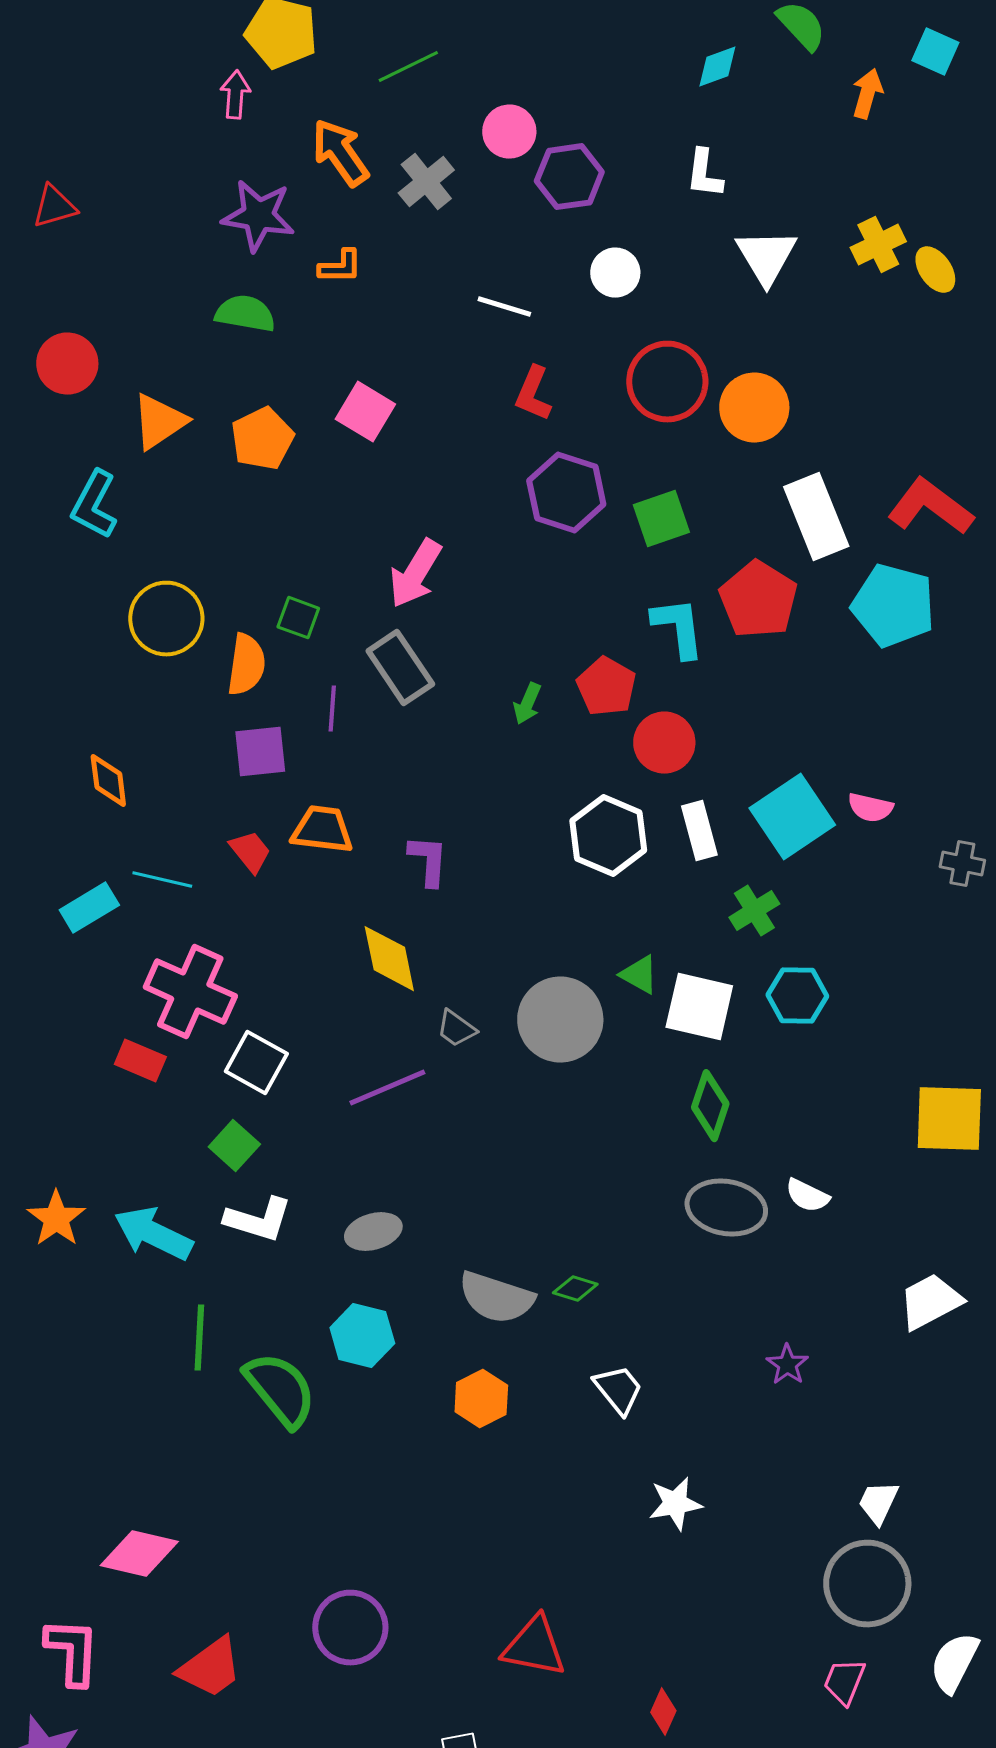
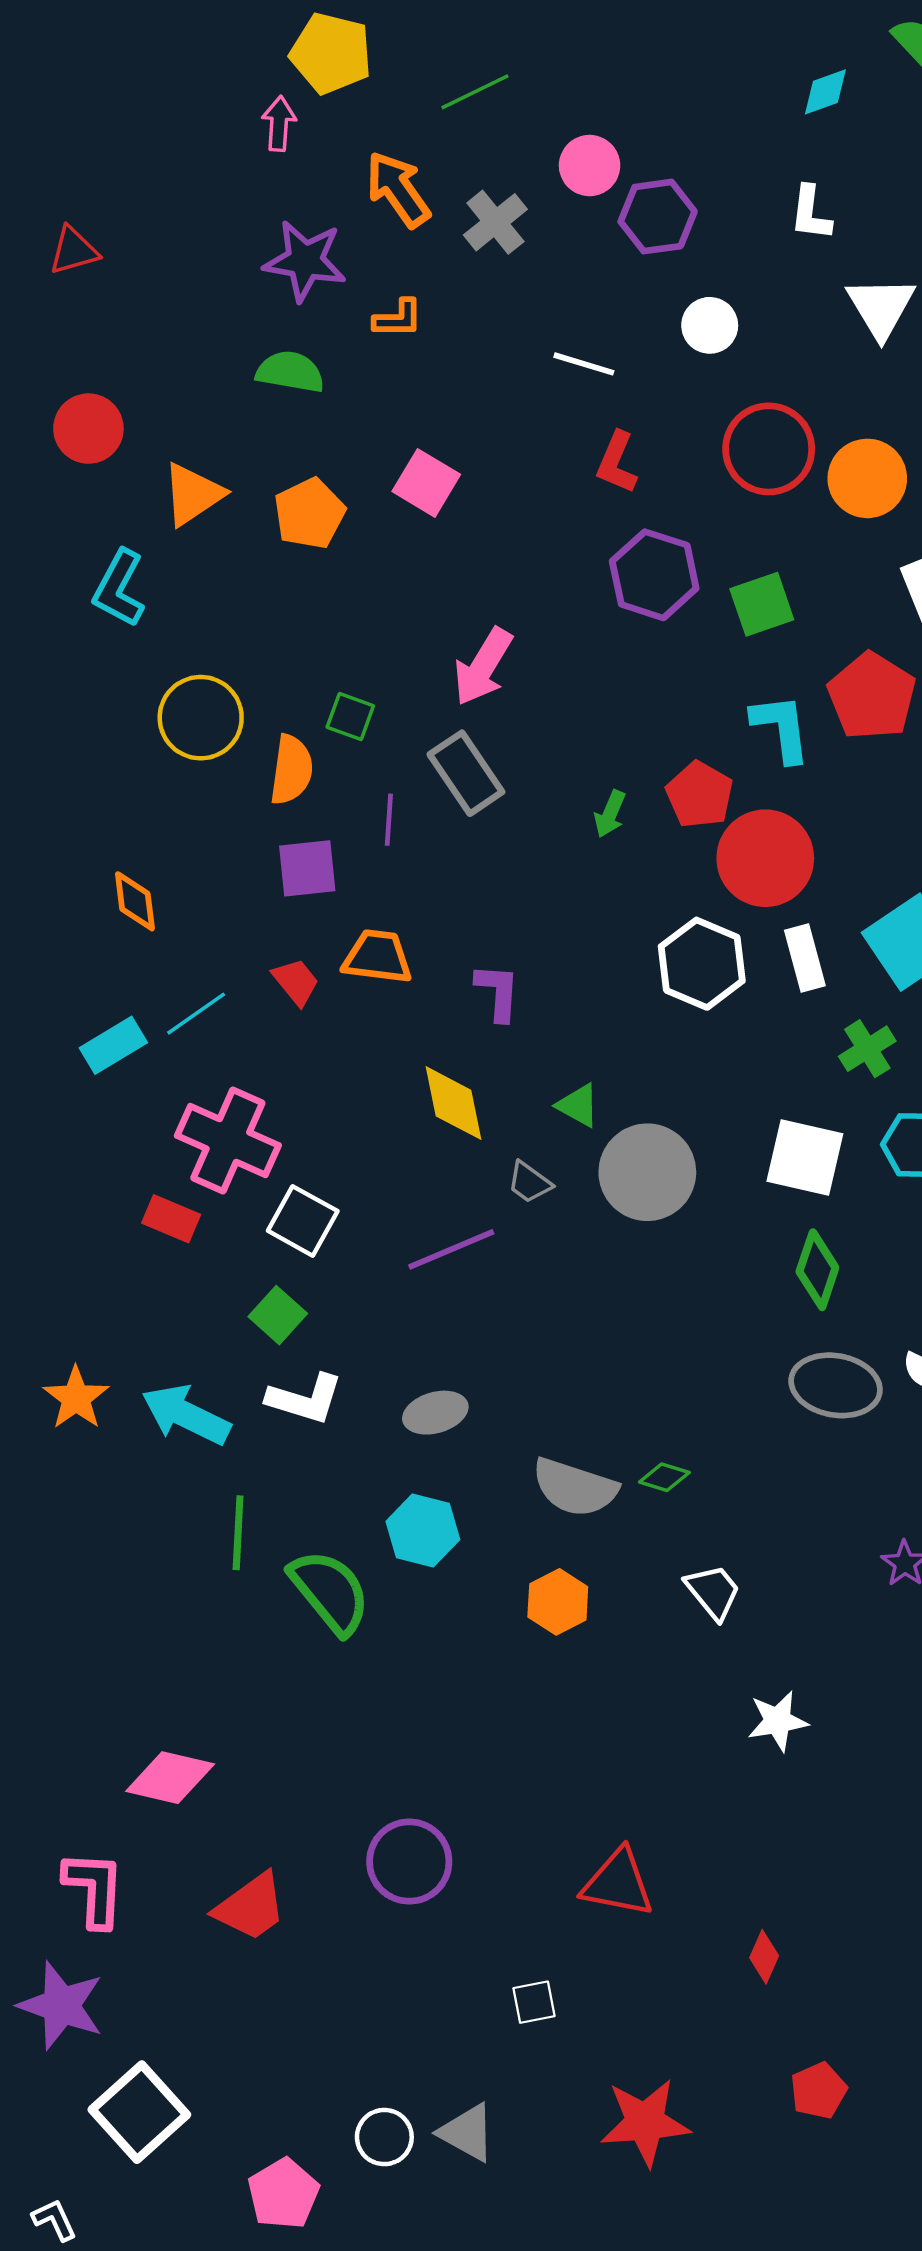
red circle: (664, 743) -> (765, 858), size x1.4
cyan line: (162, 880) -> (196, 1014), turned -48
green triangle: (639, 975) -> (578, 1105), moved

